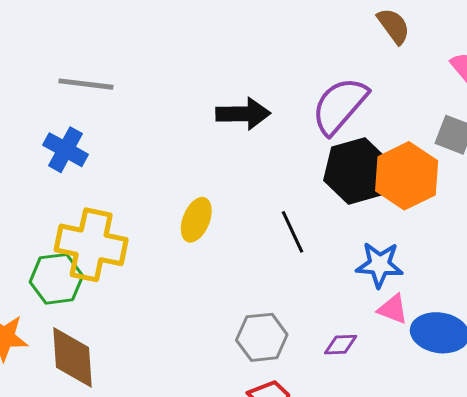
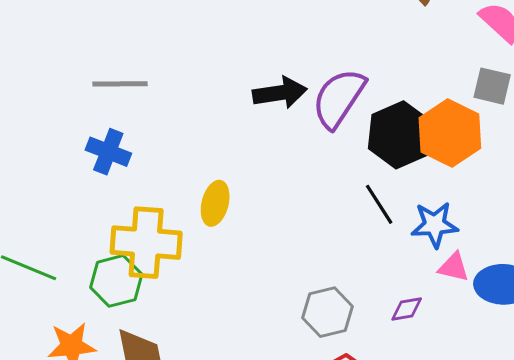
purple semicircle: (340, 106) -> (339, 98), moved
yellow ellipse: (196, 220) -> (215, 203), moved
black line: (293, 232) -> (379, 204), moved

